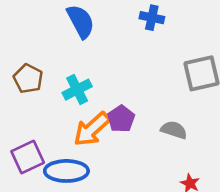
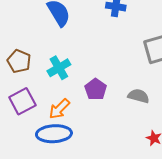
orange arrow: (92, 129) -> (59, 109), moved, size x0.7
purple square: (28, 157) -> (22, 101), moved

